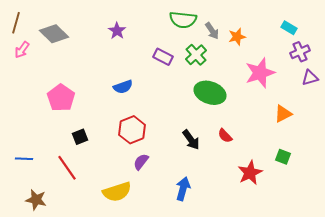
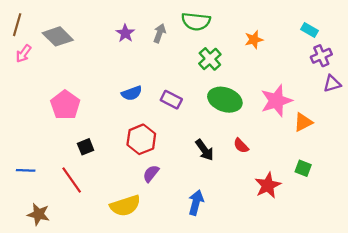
gray arrow: (212, 31) -> (160, 33), moved, turned -126
purple rectangle: (163, 57) -> (171, 100), moved
pink star: (260, 73) -> (276, 101), moved

